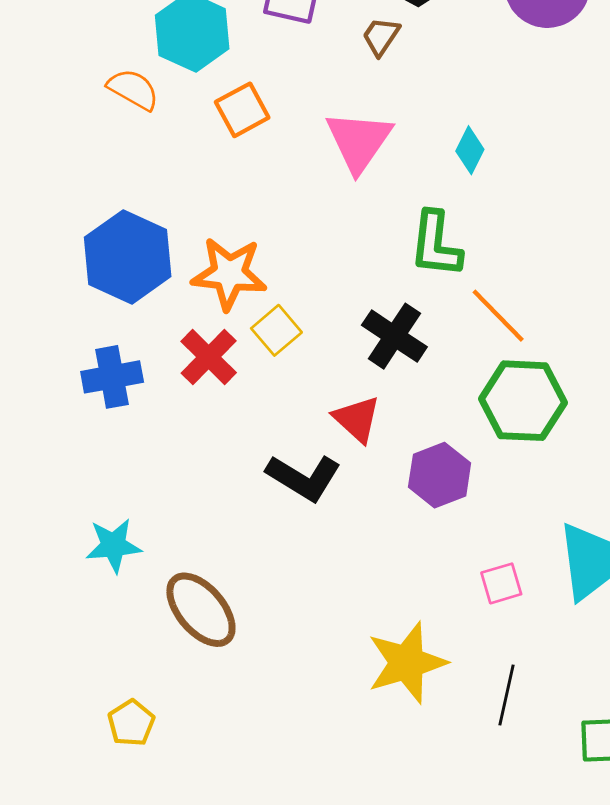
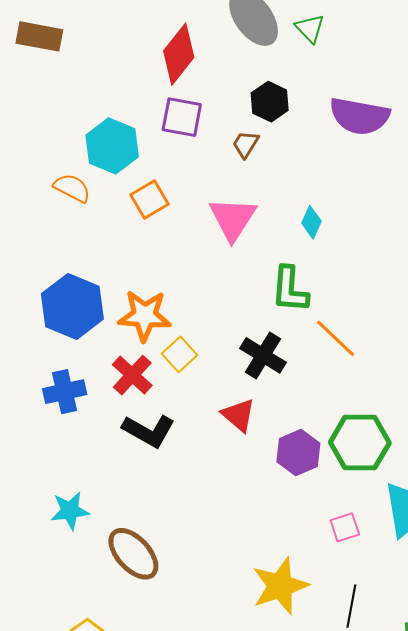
green hexagon: (523, 401) -> (360, 443), moved
black L-shape: (304, 477) -> (149, 431), moved

